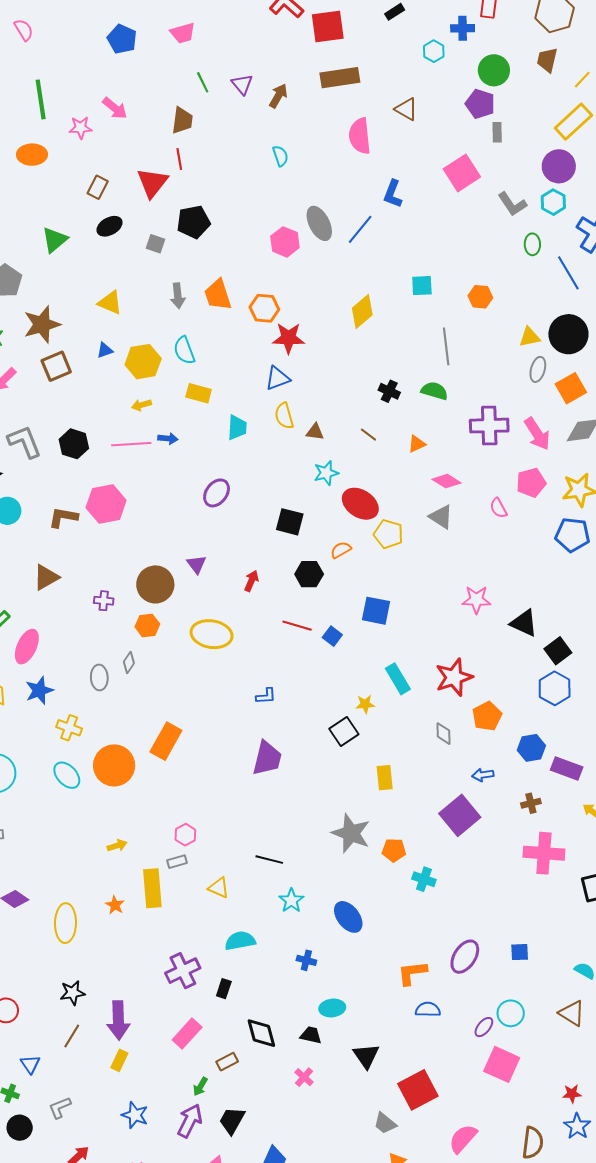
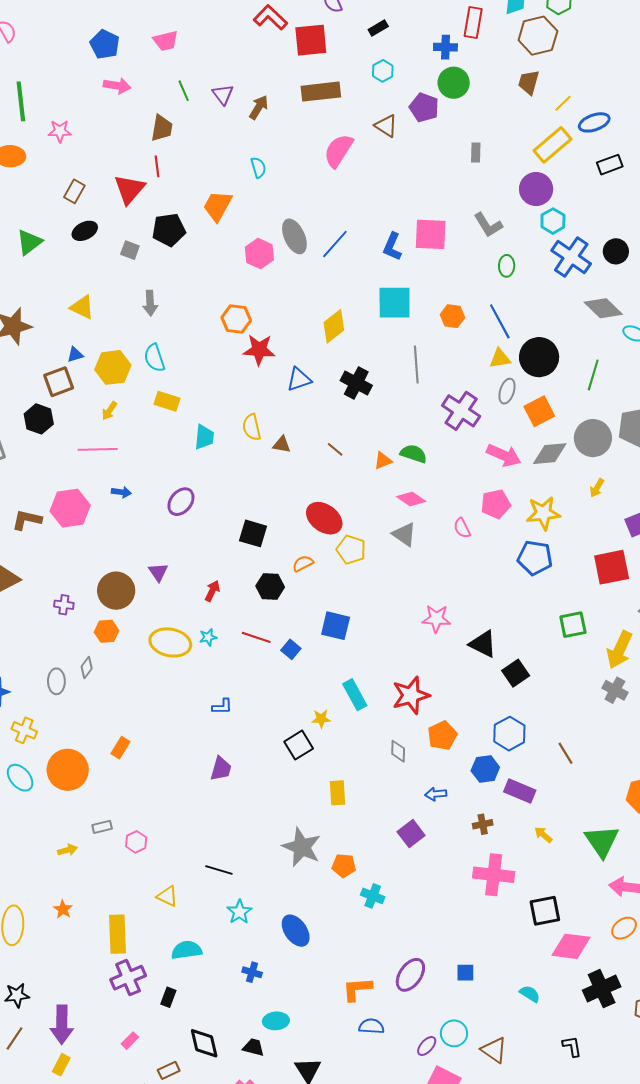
cyan hexagon: (434, 51) -> (383, 71), moved
green circle: (494, 70) -> (454, 83), moved
purple pentagon: (480, 104) -> (424, 108), moved
pink arrow: (115, 108) -> (117, 86), moved, turned -32
pink semicircle: (360, 136) -> (338, 151), turned 36
pink square: (462, 173) -> (431, 234), moved, turned 33
blue L-shape: (393, 194) -> (392, 247), moved
cyan hexagon: (553, 202) -> (553, 221), moved
blue line: (568, 273) -> (500, 321), moved
cyan square: (422, 286) -> (395, 303), size x1.6
orange trapezoid: (218, 295) -> (217, 206), moved, turned 44
brown square: (56, 366) -> (59, 382), moved
blue triangle: (277, 378) -> (299, 379), moved
black cross: (389, 391) -> (356, 383), moved, size x1.4
green semicircle: (434, 391) -> (414, 454), moved
yellow arrow: (141, 405) -> (109, 411), turned -42
purple cross: (489, 426) -> (461, 411), moved, turned 33
pink arrow: (537, 434) -> (504, 455), turned -36
blue arrow: (168, 438) -> (121, 492), moved
black hexagon: (74, 444) -> (39, 419), moved
cyan star: (326, 473) -> (208, 637), moved, size x0.7
blue hexagon: (555, 688) -> (509, 734), moved
orange rectangle: (166, 741) -> (120, 748), size x0.6
purple trapezoid: (267, 758) -> (221, 769), size x0.7
purple square: (460, 815) -> (411, 834), size x0.7
gray rectangle: (177, 862) -> (102, 827), moved
yellow rectangle: (152, 888) -> (118, 934), moved
brown triangle: (572, 1013) -> (494, 1050), moved
pink rectangle: (187, 1034) -> (130, 1041), size x0.6

